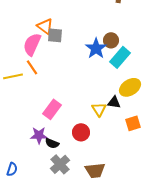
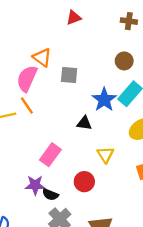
gray square: (55, 35) -> (69, 75), moved
brown circle: (111, 40) -> (124, 61), moved
blue star: (96, 48) -> (104, 100), moved
black triangle: (114, 102) -> (84, 123), moved

